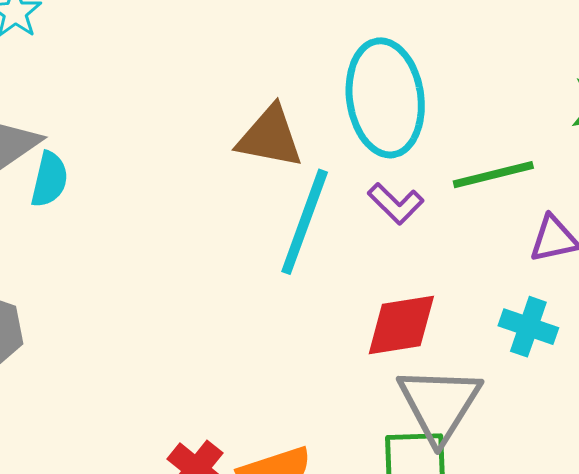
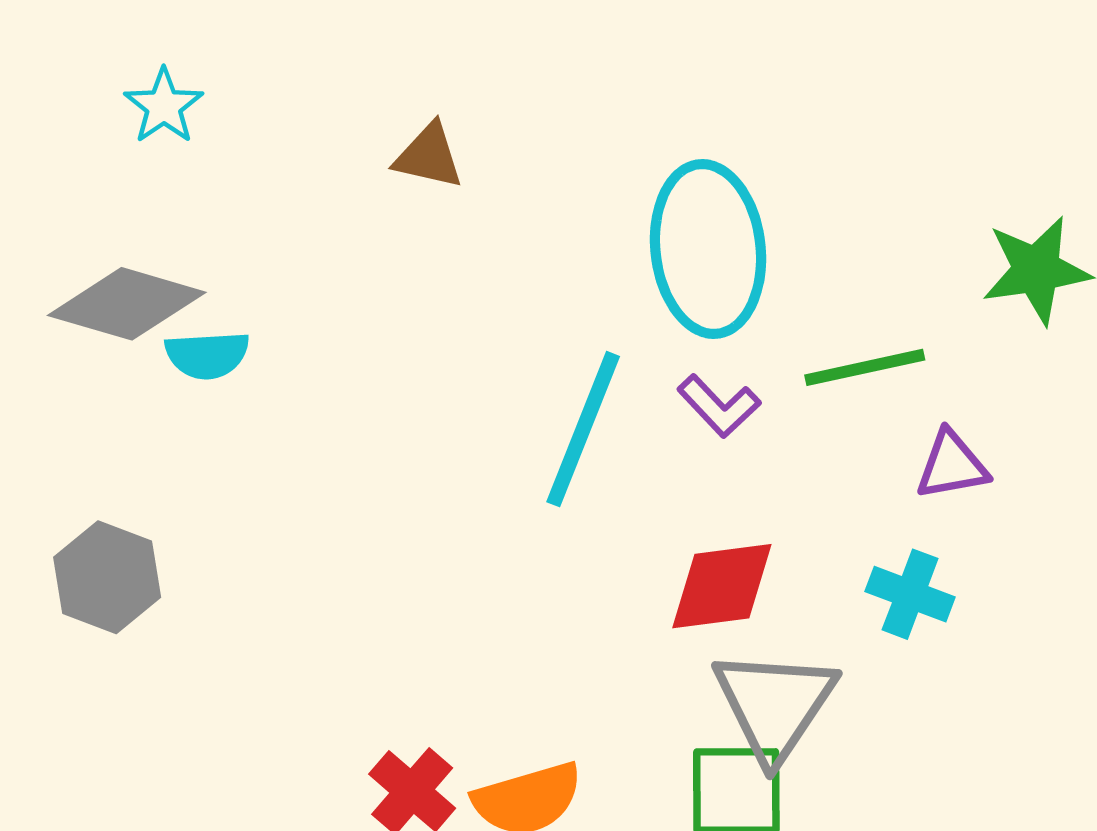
brown triangle: (270, 137) -> (429, 156), moved, size x0.7
cyan semicircle: (49, 179) -> (207, 355), turned 72

